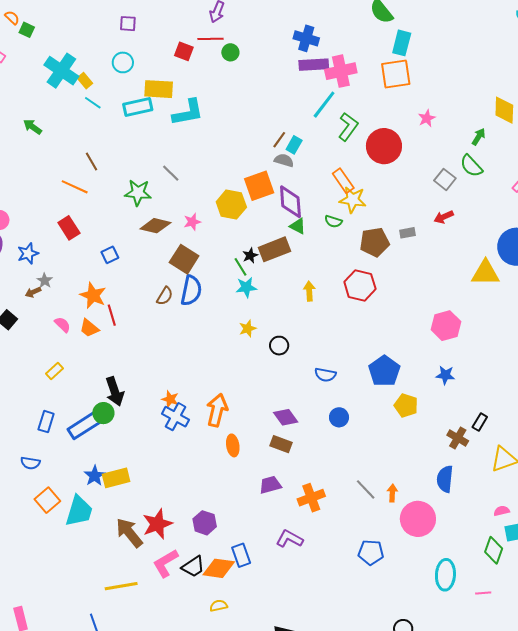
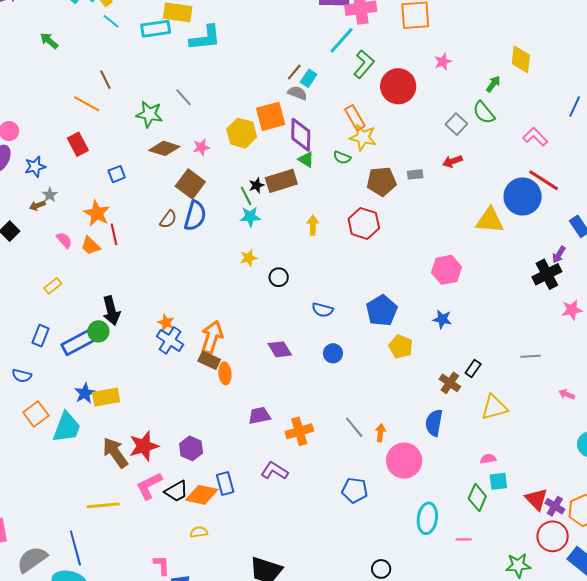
brown rectangle: (281, 444) -> (209, 360), moved

